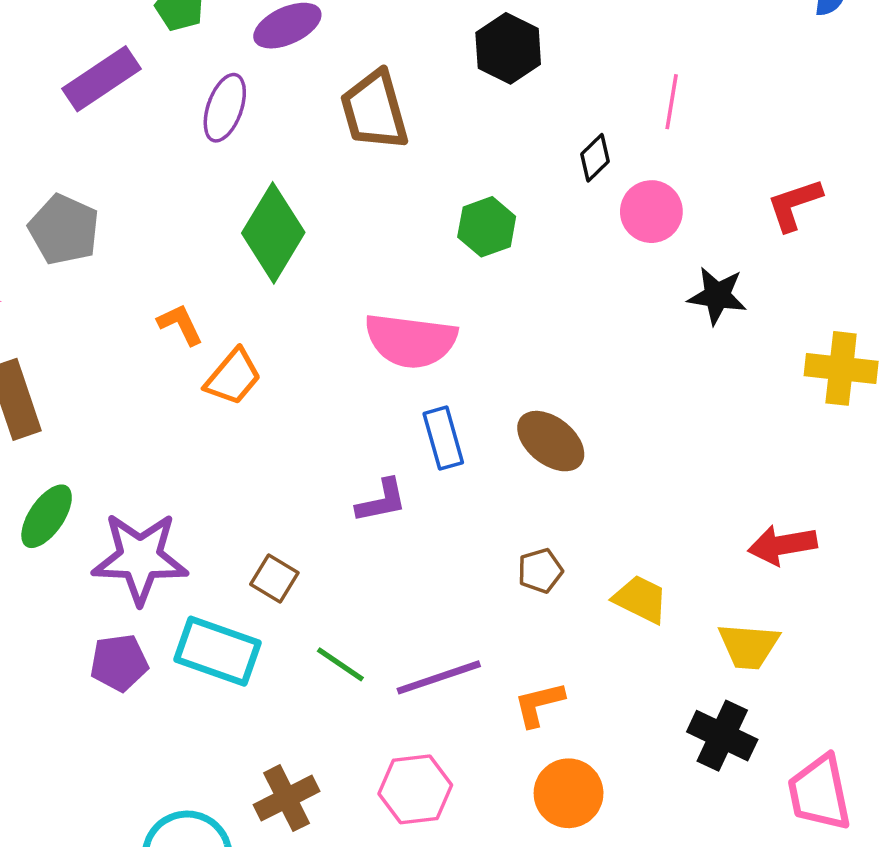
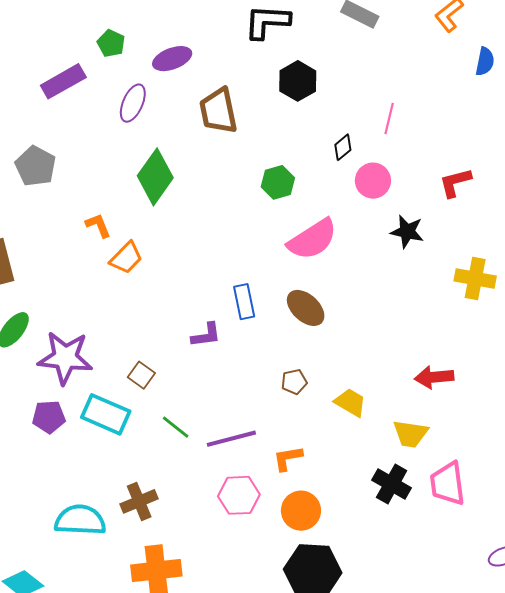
pink semicircle: (411, 341) -> (312, 239), moved, turned -44
pink hexagon: (415, 789) -> (239, 495), moved
pink trapezoid: (819, 793) -> (448, 484), moved

